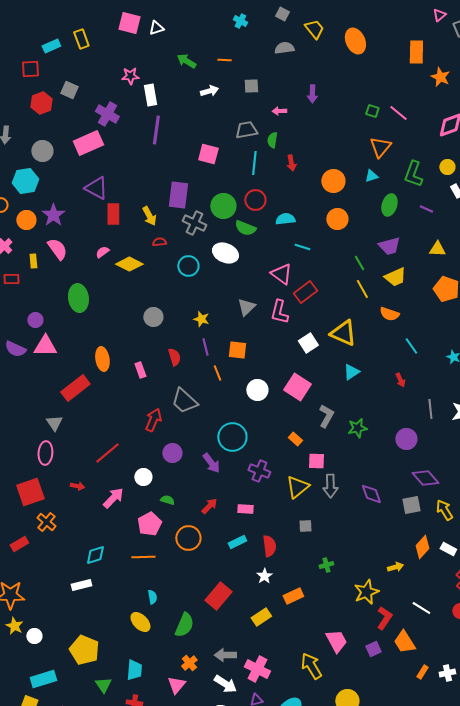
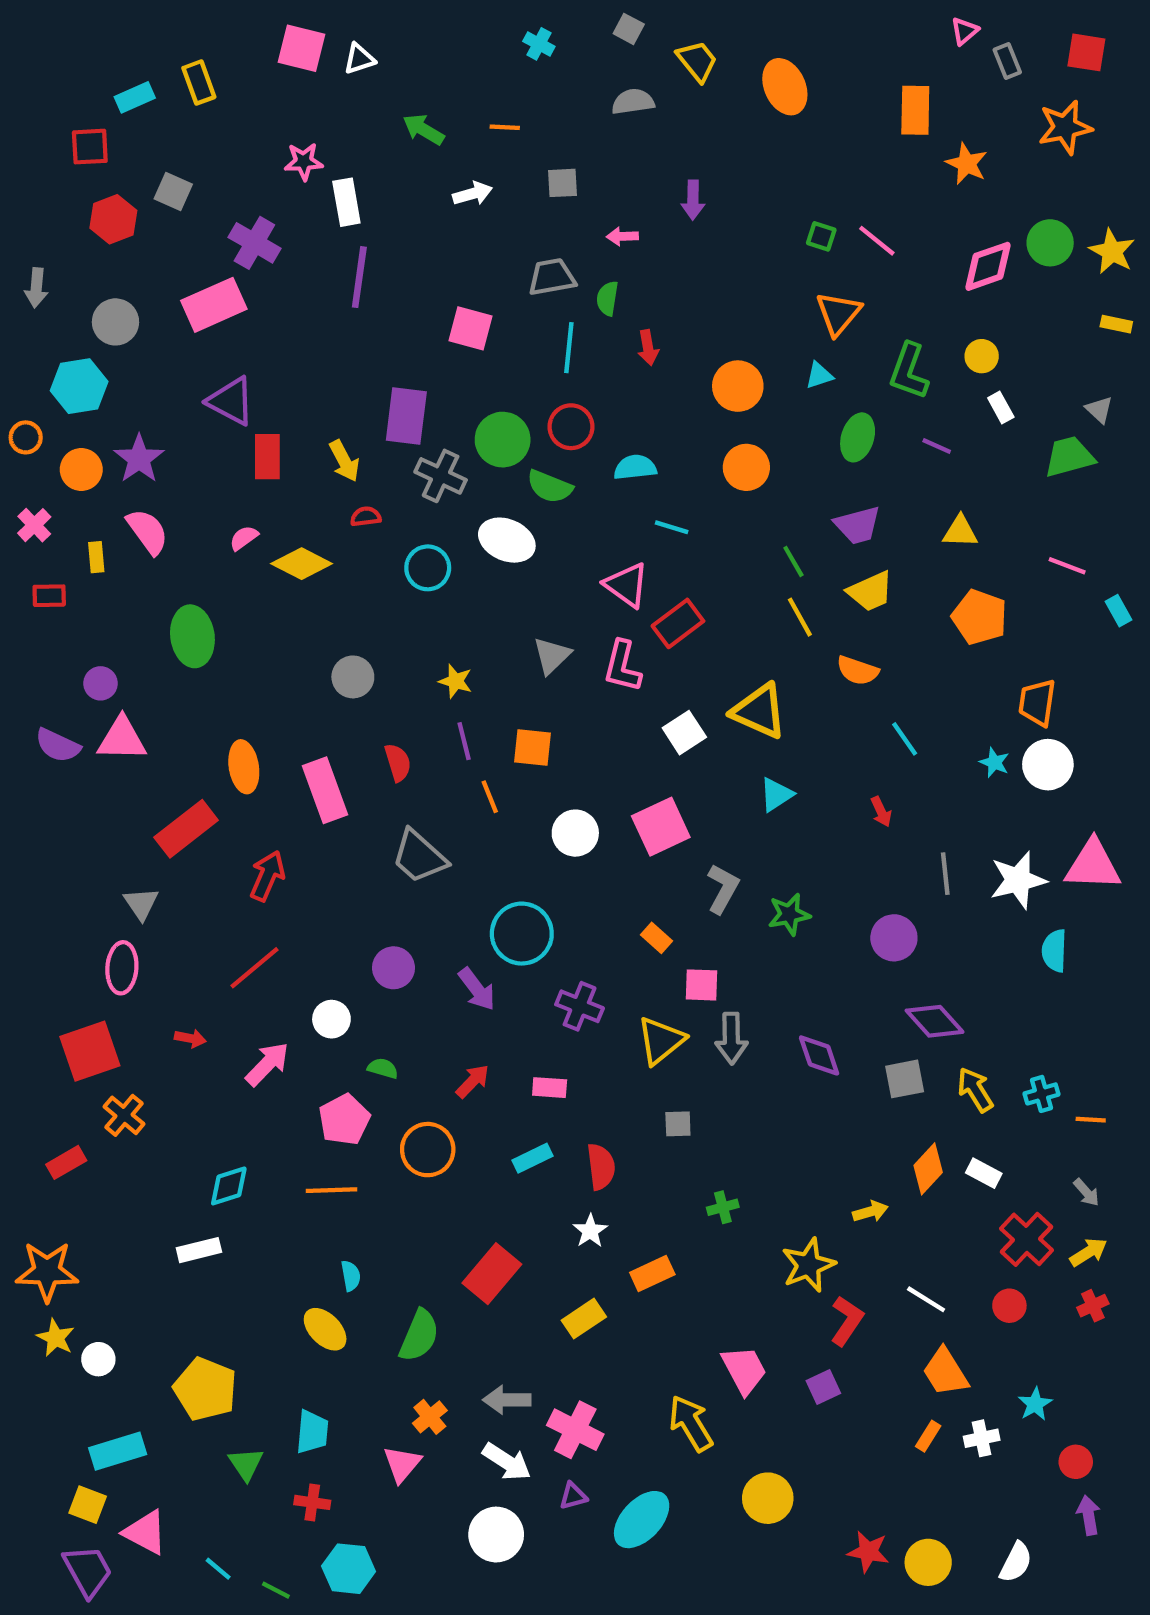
pink rectangle: (140, 370) -> (325, 790), size x1.8
pink square: (297, 387) -> (661, 827), turned 32
red arrow: (153, 420) -> (267, 876), moved
orange trapezoid: (404, 642) -> (945, 1372), moved

